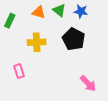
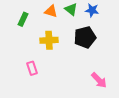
black pentagon: (74, 39) -> (85, 37), turned 30

